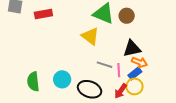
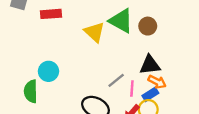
yellow triangle: (90, 36) -> (94, 32), moved
gray line: (105, 65) -> (116, 80), turned -63
cyan circle: (62, 79) -> (48, 71), moved

